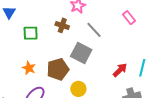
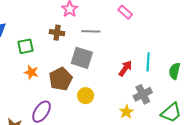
gray line: (94, 30) -> (91, 31), turned -36
orange star: (29, 68) -> (31, 72), moved

